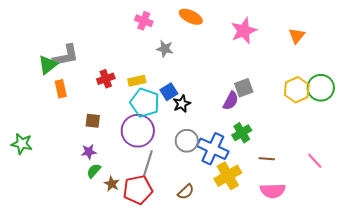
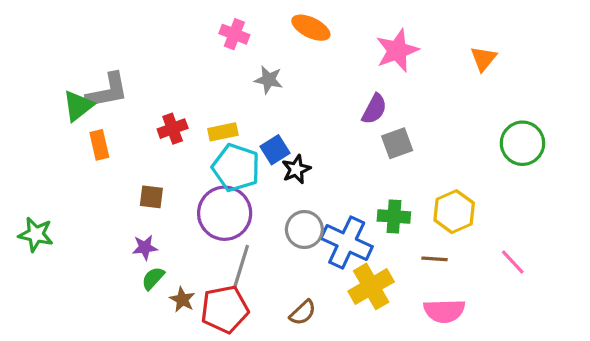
yellow hexagon: (297, 90) -> (454, 212), moved
purple semicircle: (231, 101) -> (374, 109), moved
green cross: (242, 133) -> (394, 216), turned 36

